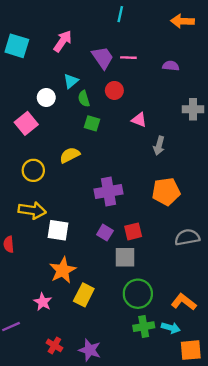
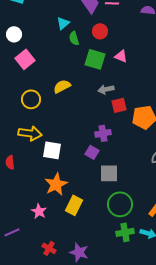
white circle: (46, 98) -> (14, 34), moved
green square: (92, 123) -> (95, 59), moved, size x1.5
gray arrow: (159, 146) -> (106, 89), moved, turned 63
purple cross: (108, 191) -> (103, 133), moved, size x0.7
red square: (133, 231) -> (119, 105), moved

